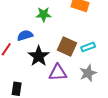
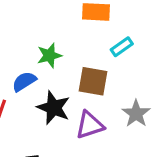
green star: (44, 14) -> (49, 55), moved
cyan rectangle: (88, 47) -> (122, 47), moved

